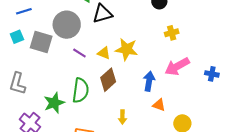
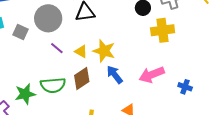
yellow cross: (172, 33) -> (163, 30), moved, size x1.6
gray square: (41, 42) -> (21, 32), size x0.7
blue arrow: (149, 81) -> (115, 75), moved, turned -54
green semicircle: (80, 90) -> (53, 85), turned 70

